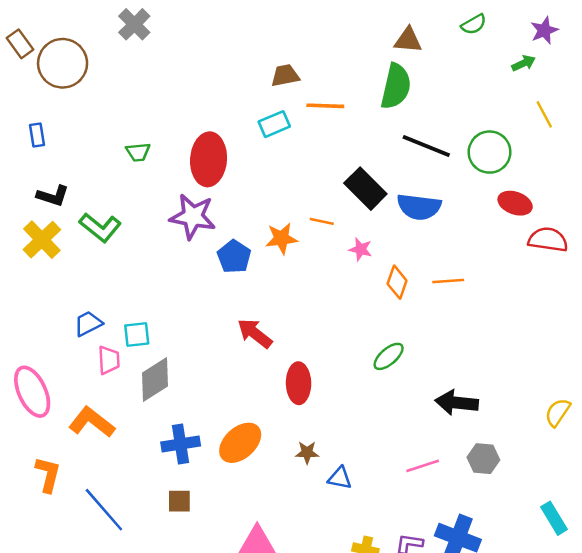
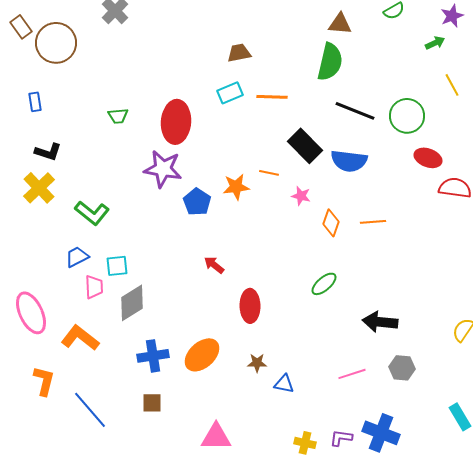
orange line: (325, 106) -> (272, 97), moved
green L-shape: (100, 227) -> (92, 213), moved
red arrow: (255, 333) -> (214, 265), size x0.7

